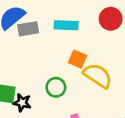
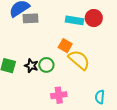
cyan rectangle: (66, 25) -> (74, 20), moved
black star: (22, 103) -> (31, 66), moved

